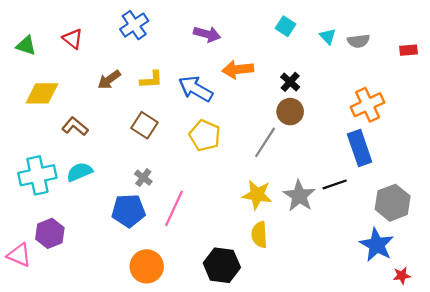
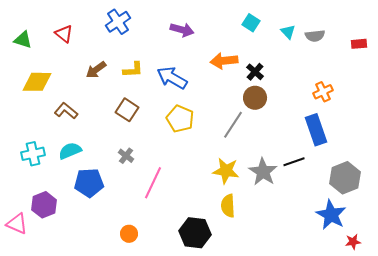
orange arrow: (238, 69) -> (224, 61), moved
orange cross: (368, 105) -> (323, 92), size x0.7
cyan cross: (37, 175) -> (33, 154), size x0.7
blue pentagon: (128, 211) -> (89, 183), moved
orange circle: (147, 266) -> (129, 234), size x0.6

